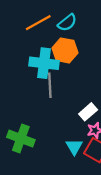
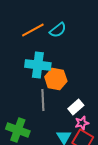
orange hexagon: (65, 50) -> (56, 79), moved
gray line: (50, 85) -> (43, 100), moved

